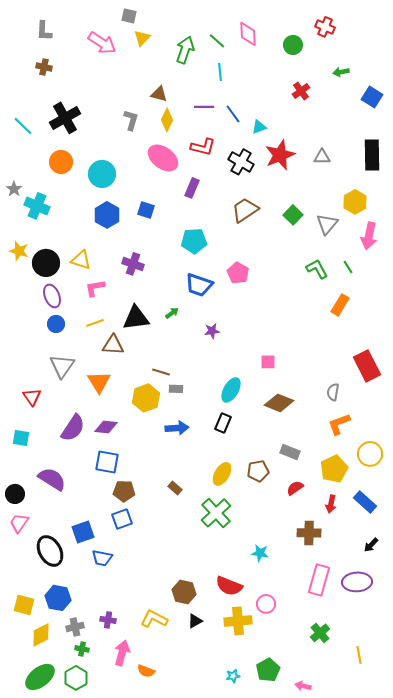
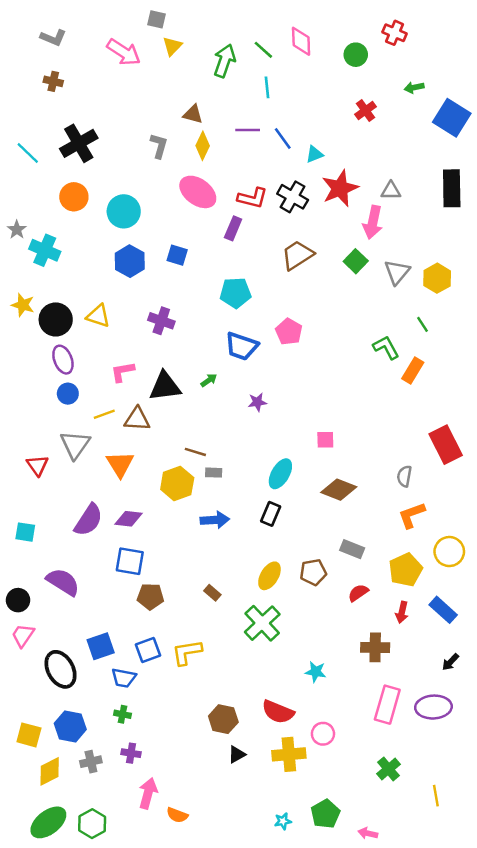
gray L-shape: (44, 31) -> (53, 38), turned -70
blue square: (372, 97) -> (452, 118), size x1.4
red L-shape: (203, 147) -> (252, 198), moved
yellow hexagon: (355, 202) -> (437, 278), moved
pink arrow: (369, 236) -> (373, 222), moved
green L-shape: (317, 269) -> (386, 347), moved
pink L-shape: (95, 288) -> (122, 372), moved
yellow line: (95, 323) -> (104, 414), moved
red triangle: (32, 397) -> (37, 465), moved
blue square: (122, 519) -> (148, 650), moved
yellow L-shape: (154, 619) -> (187, 652), moved, turned -36
green cross: (82, 649) -> (122, 714), moved

